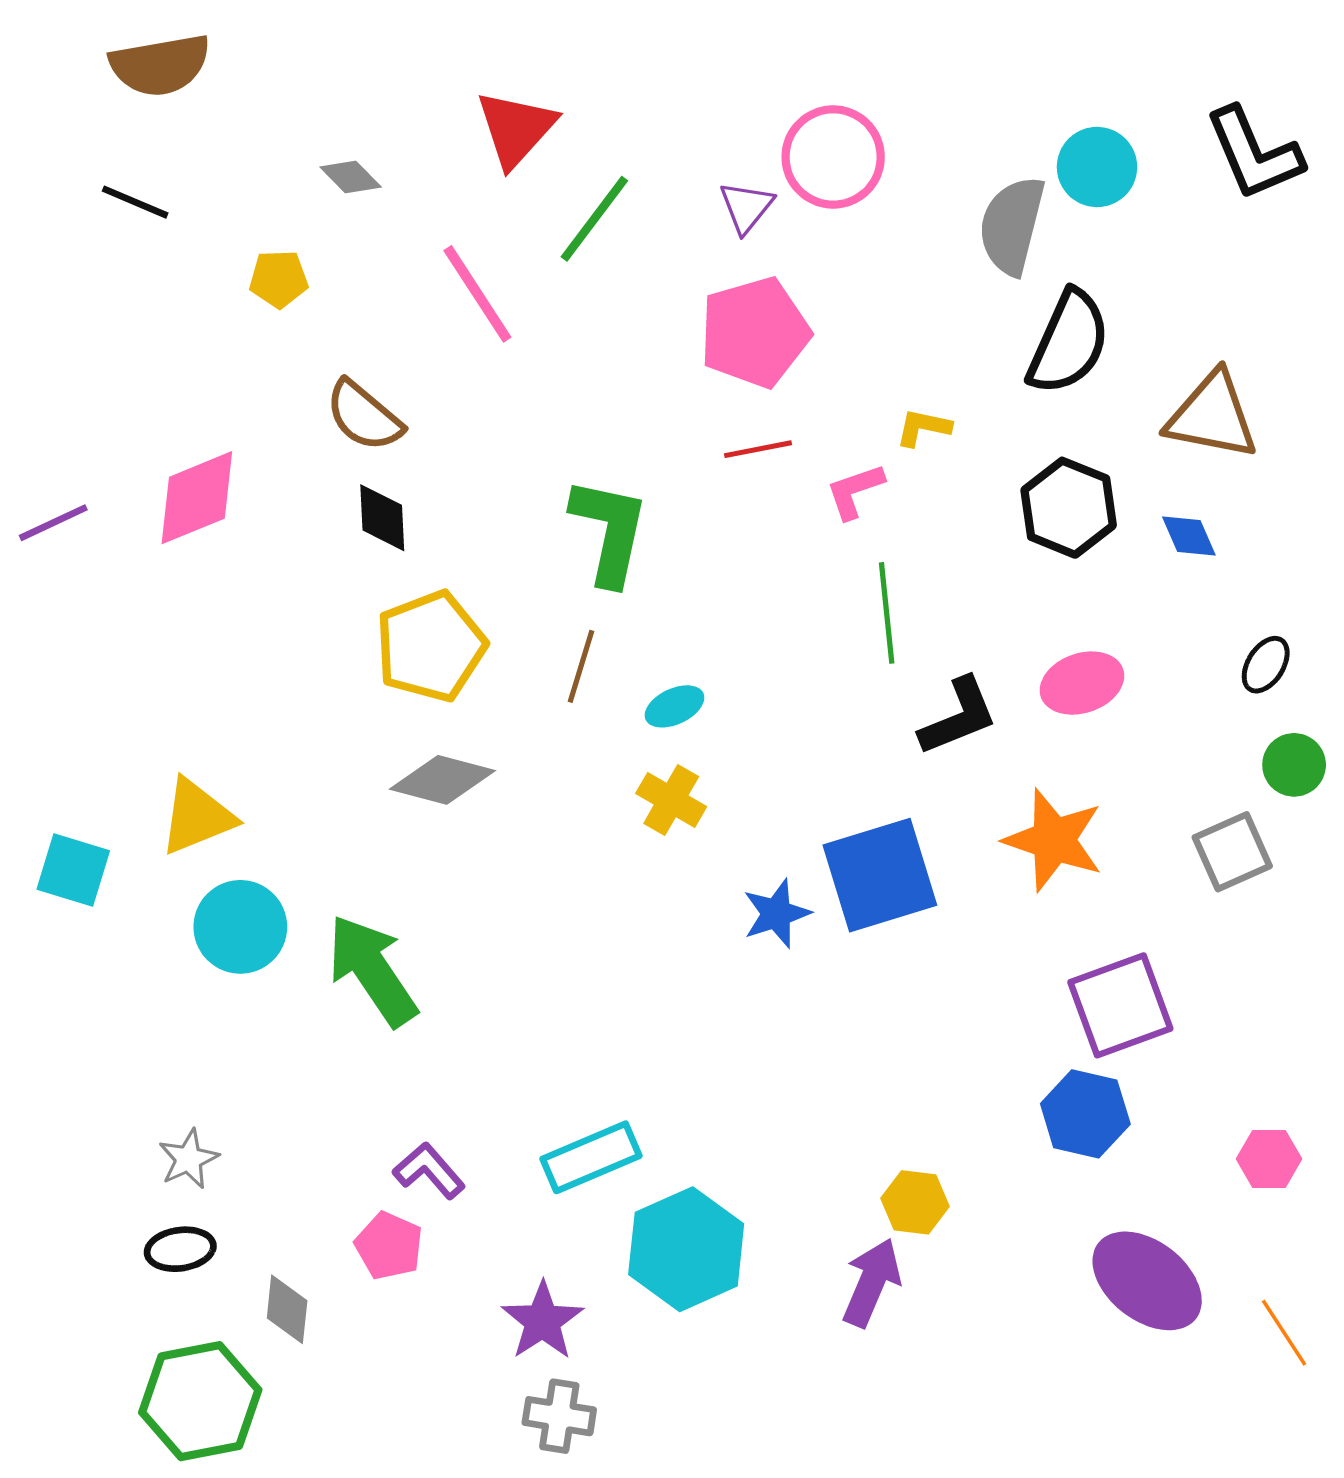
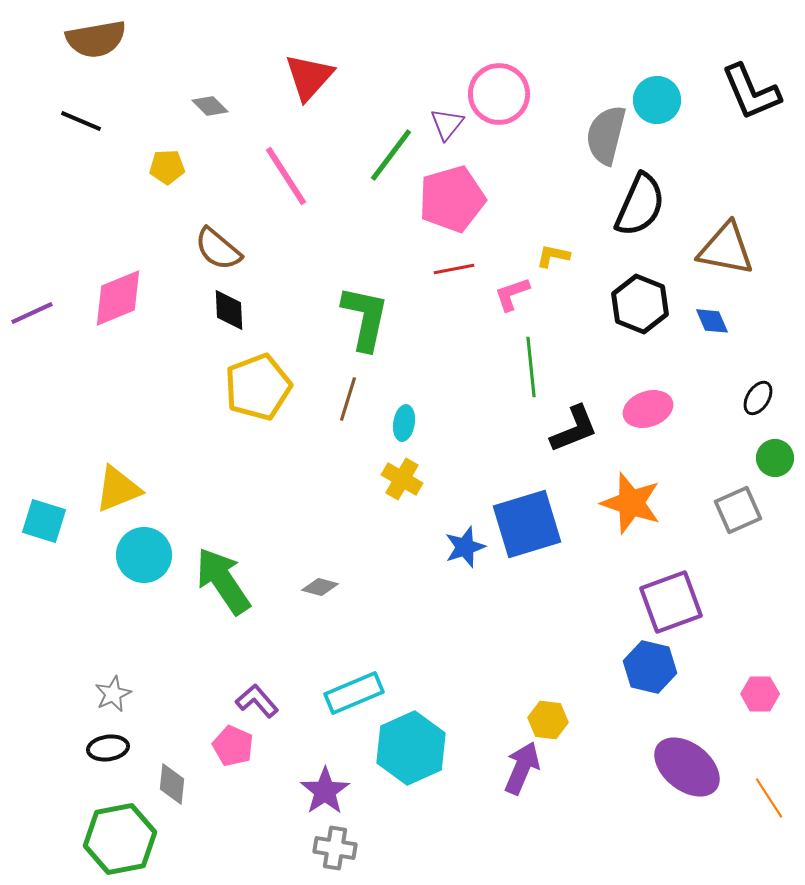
green line: (594, 219) -> (391, 155), moved
cyan ellipse: (675, 706) -> (404, 423), turned -56
gray diamond: (442, 780) -> (320, 587), moved, size x0.6

